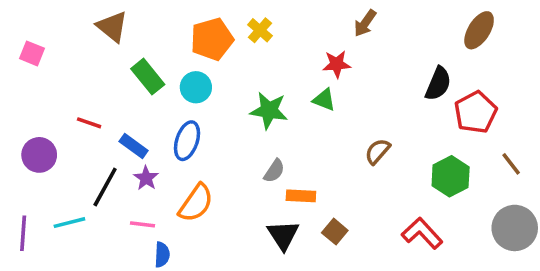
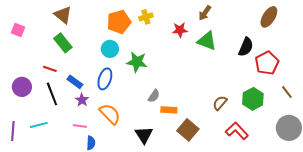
yellow cross: (260, 30) -> (146, 17), turned 32
red star: (337, 64) -> (180, 30), moved
green rectangle: (148, 77) -> (63, 43), moved
green triangle: (324, 100) -> (207, 41), moved, size x1.5
green star: (269, 110) -> (137, 62), moved
brown semicircle: (378, 151) -> (220, 103), moved
black line: (105, 187) -> (52, 94), moved, turned -50
orange semicircle: (196, 203) -> (110, 114), turned -80
brown square: (335, 232) -> (188, 130), size x1.5
black triangle: (283, 235) -> (144, 135), moved

